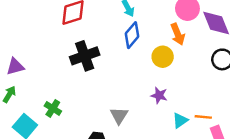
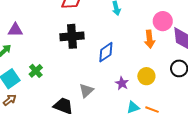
blue diamond: (132, 35) -> (106, 52), moved
yellow circle: (163, 57) -> (146, 76), moved

